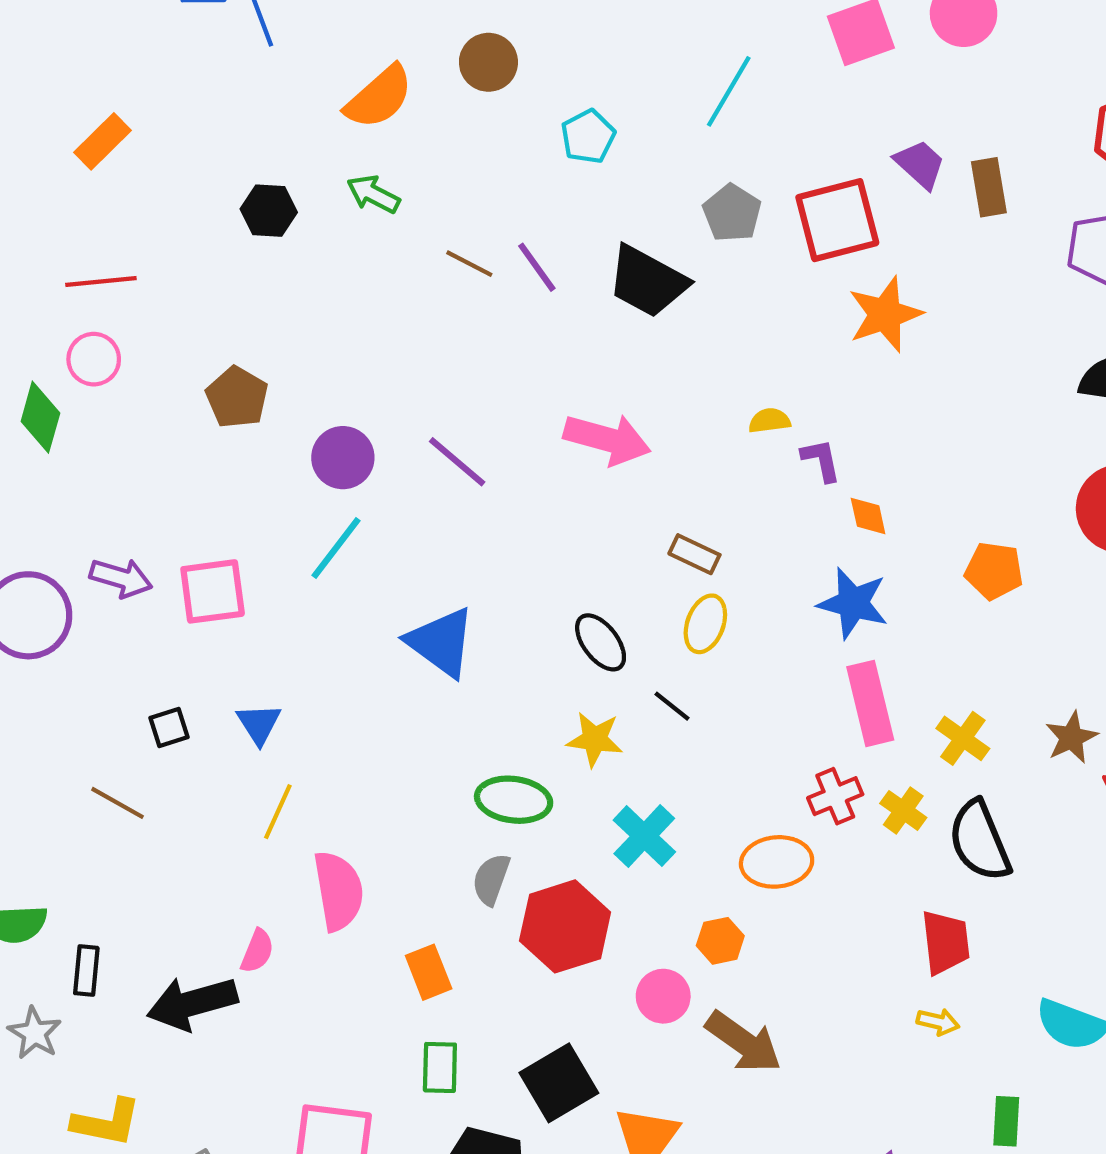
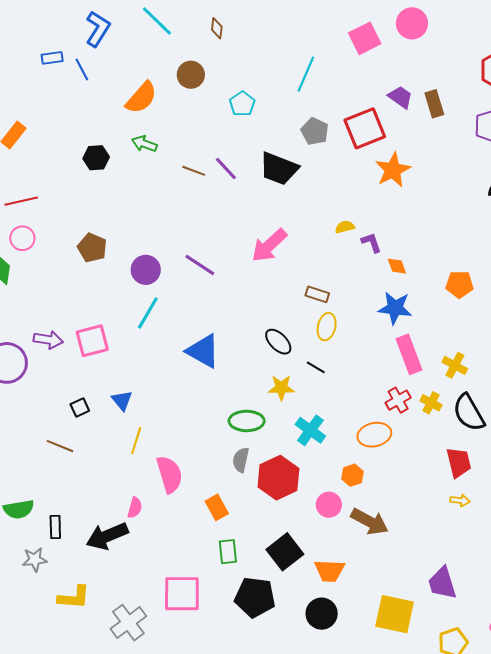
pink arrow: (607, 439) -> (269, 245), turned 129
gray star: (35, 1033) -> (35, 560), turned -30

